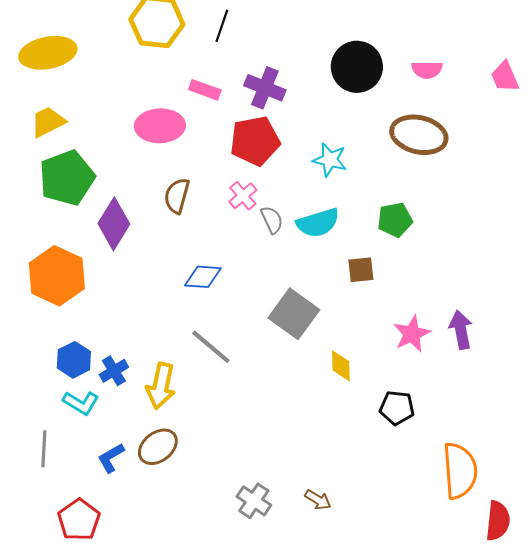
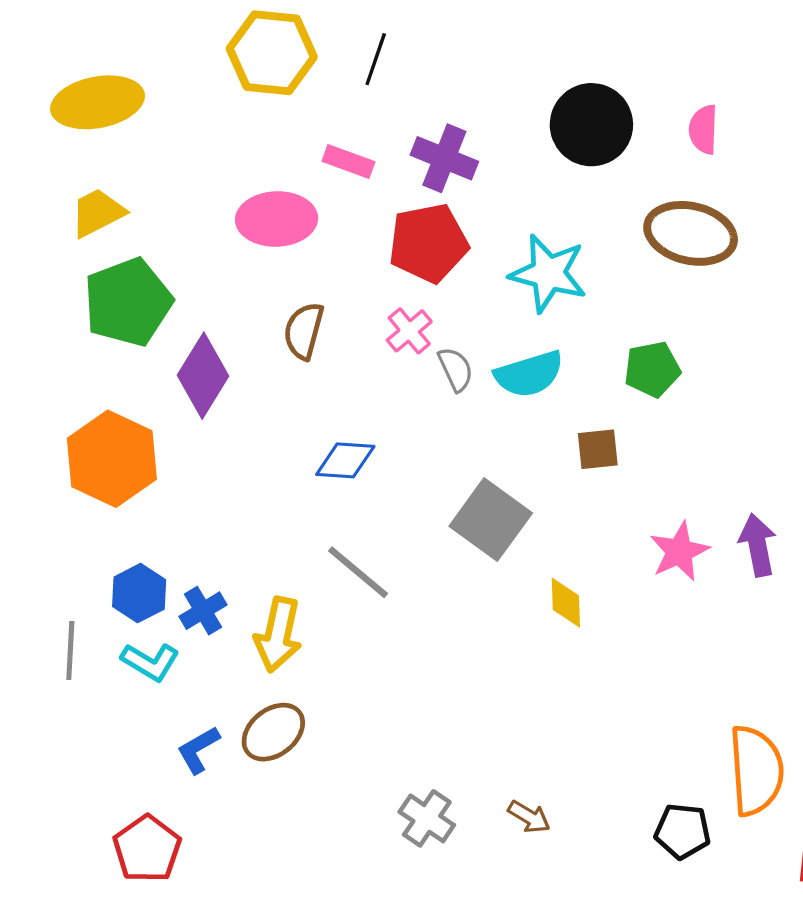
pink semicircle: (427, 70) -> (703, 129), turned 92
cyan star: (330, 160) -> (548, 273), size x1.4
black pentagon: (397, 408) -> (683, 831), moved
gray line: (44, 449) -> (70, 651), moved

